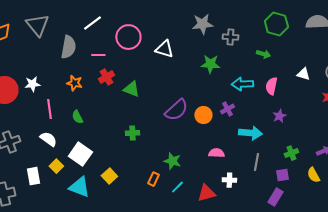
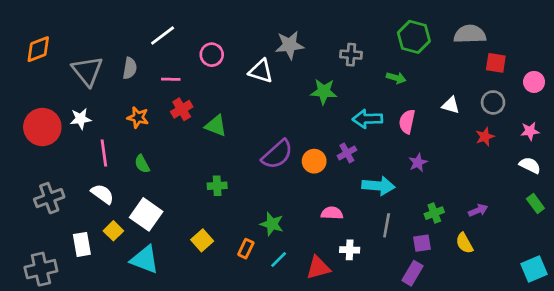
gray star: (202, 24) -> (290, 45), moved
gray triangle: (37, 25) -> (87, 71), moved
pink circle: (128, 37) -> (212, 55), size x0.7
gray semicircle: (68, 47) -> (130, 68), size x0.7
yellow square: (109, 176) -> (202, 240), moved

